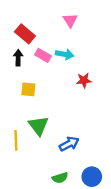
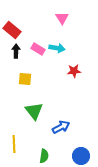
red rectangle: (25, 34) -> (12, 30), moved
yellow line: (16, 140) -> (14, 144), moved
green semicircle: (60, 178) -> (44, 156), moved, turned -64

